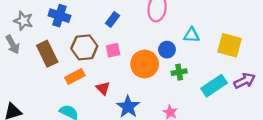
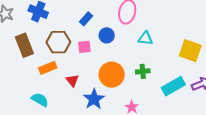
cyan triangle: (192, 35) -> (146, 38), moved
blue circle: (167, 50) -> (107, 35), moved
orange circle: (145, 64) -> (112, 75), moved

